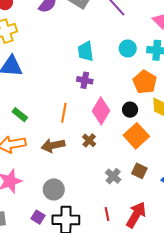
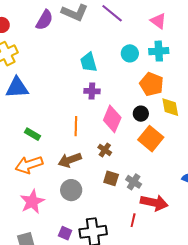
brown square: (139, 171) -> (111, 178), moved
gray circle: (54, 189) -> (71, 190), moved
red line: (107, 214) -> (133, 220), turned 32
red arrow: (136, 215) -> (154, 203), moved, turned 80

